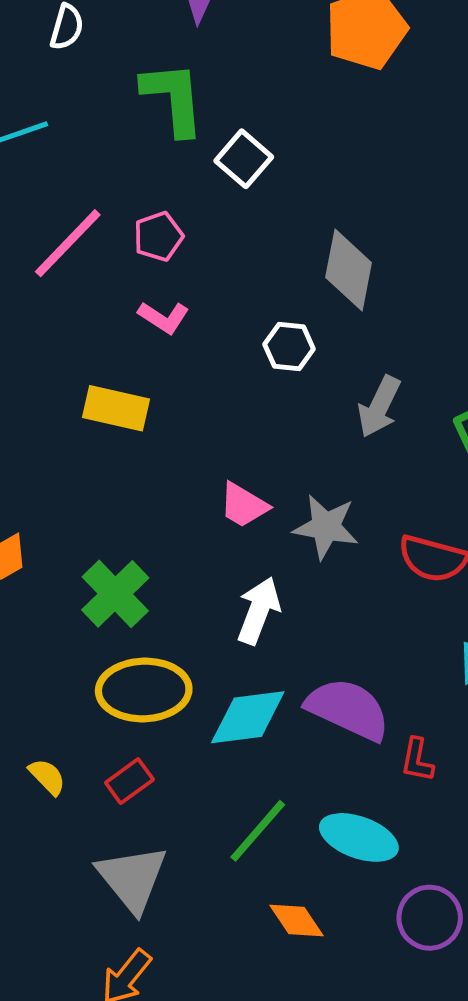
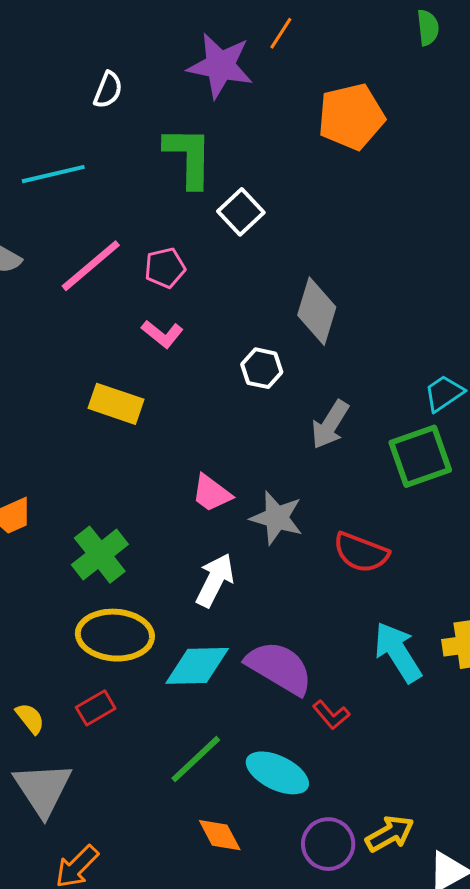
red L-shape: (417, 760) -> (331, 715), turned -57
yellow semicircle: (47, 777) -> (30, 718), moved
gray triangle: (132, 878) -> (43, 789), moved

